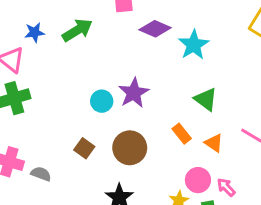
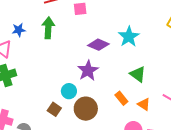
purple diamond: (155, 29) -> (98, 45), moved
green arrow: (77, 30) -> (48, 28), turned -55
cyan circle: (102, 101) -> (69, 91), moved

